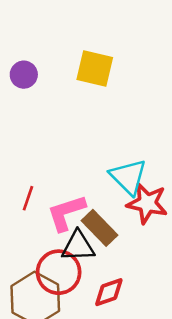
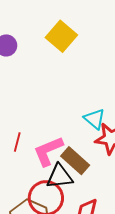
yellow square: (95, 69) -> (61, 36), turned 32
cyan triangle: (128, 177) -> (95, 119), size x0.7

